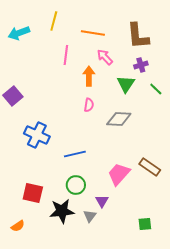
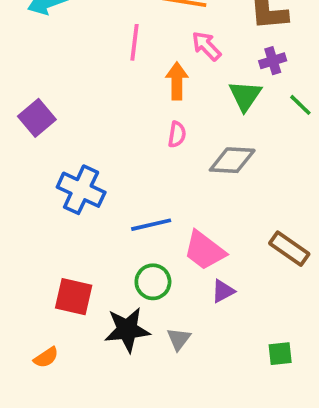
pink trapezoid: (119, 174) -> (205, 250), moved, turned -95
purple triangle: (102, 201) -> (223, 291), moved, turned 32

